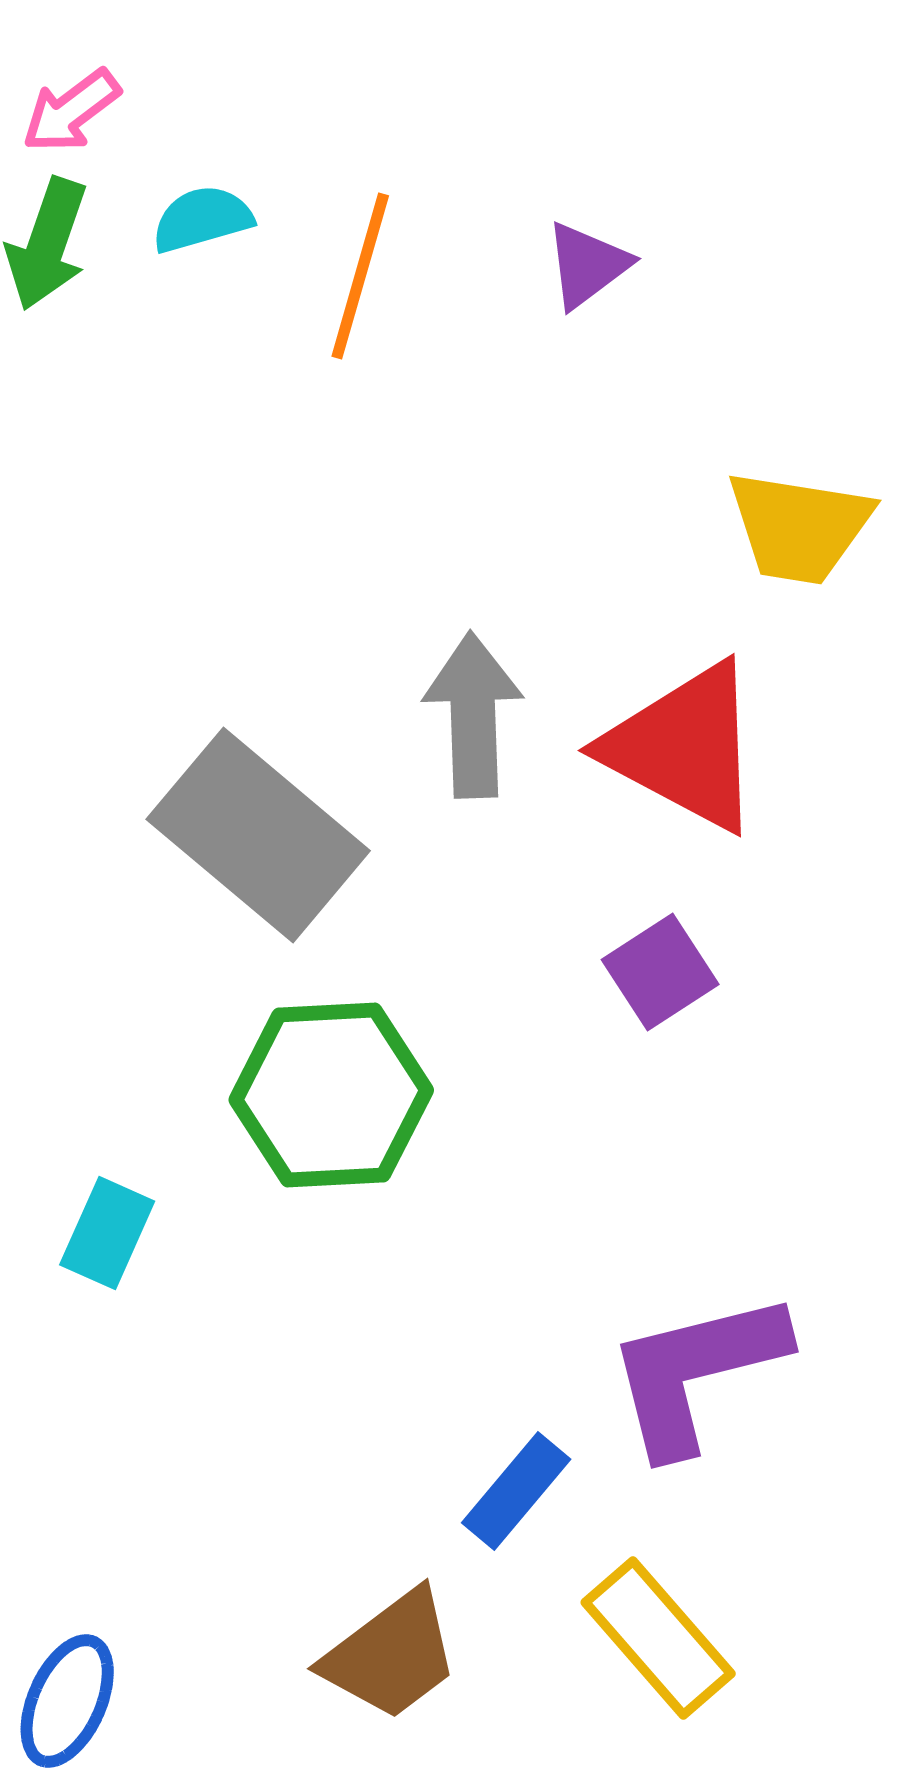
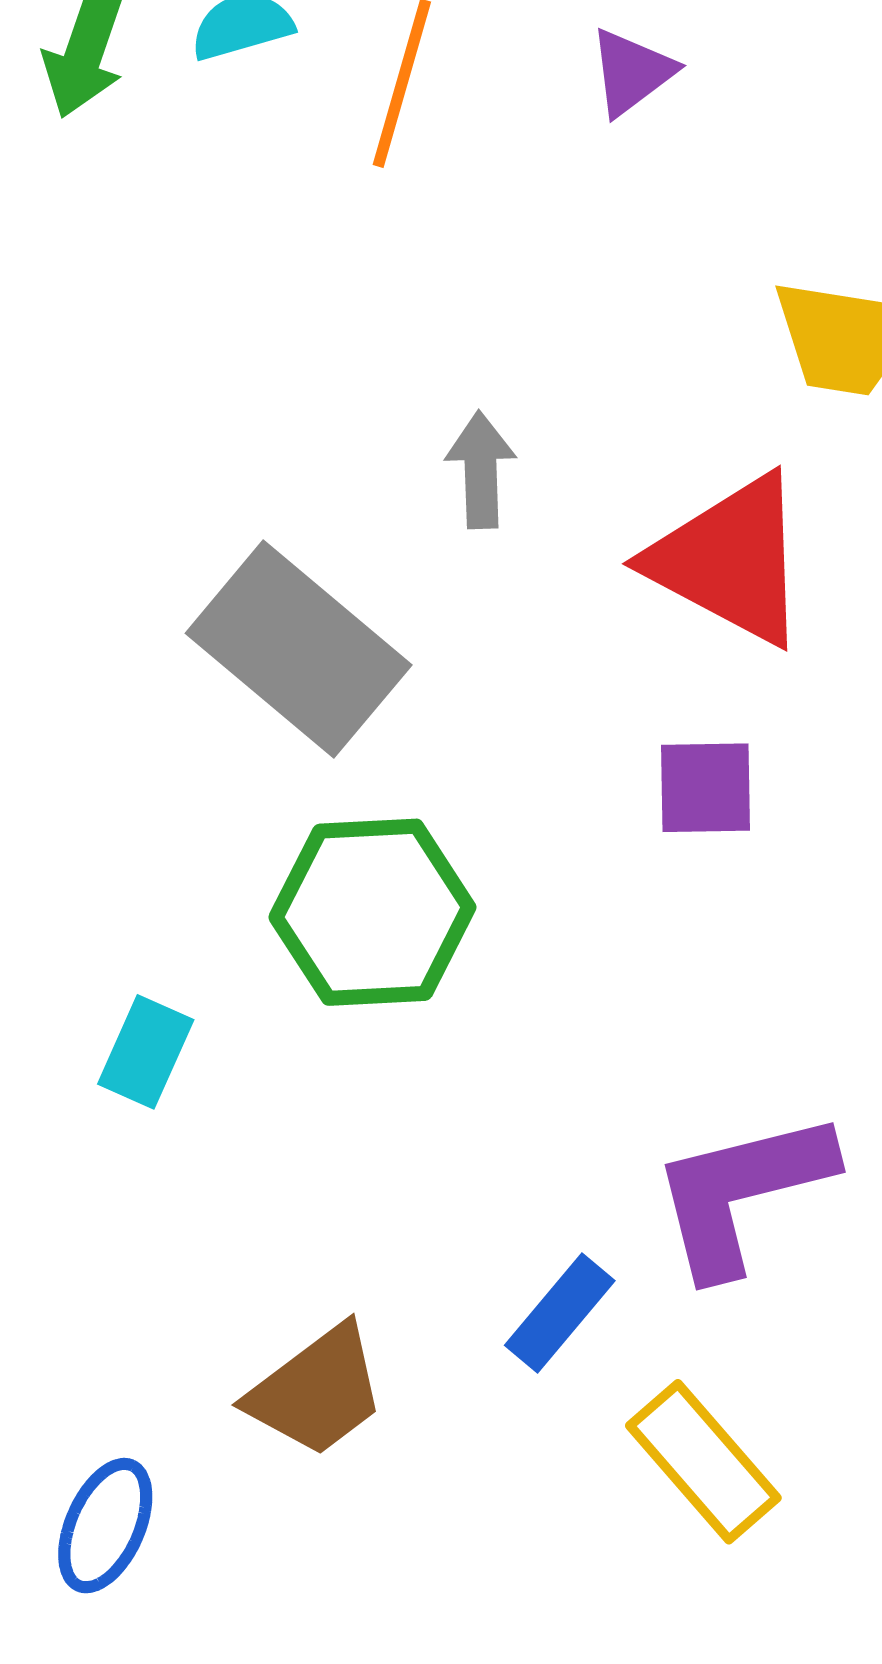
gray arrow: (473, 715) -> (481, 470), moved, size x0.7
purple square: (660, 972) -> (705, 788), turned 32
brown trapezoid: (391, 1655) -> (317, 1391), moved

